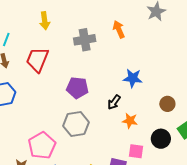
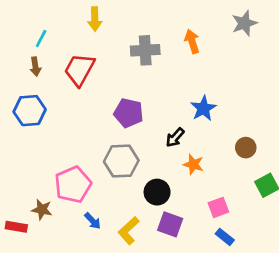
blue star: (133, 78) -> (203, 108), turned 30
black circle: (161, 139) -> (157, 192), moved
pink square: (136, 151) -> (218, 207), moved, turned -35

